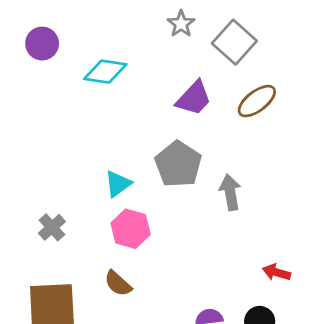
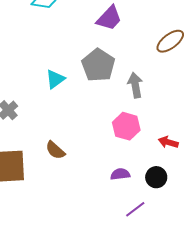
brown ellipse: (257, 101) -> (170, 41), moved
pink hexagon: (131, 229) -> (126, 126), moved

